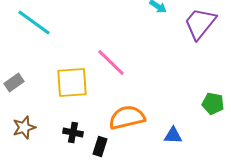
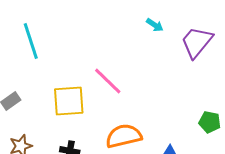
cyan line: (34, 22) -> (31, 41), turned 36

